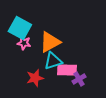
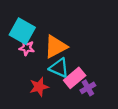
cyan triangle: (53, 61) -> (59, 68), turned 42
pink rectangle: (67, 70) -> (75, 78), turned -42

